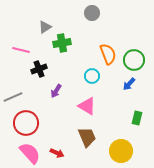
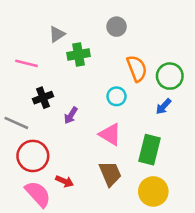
gray circle: (92, 13) -> (117, 27), moved
black cross: (39, 69) -> (43, 98), moved
gray line: (13, 97) -> (16, 123), turned 48
green rectangle: (137, 118) -> (149, 150), moved, size x1.6
red arrow: (57, 153) -> (65, 181), moved

